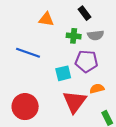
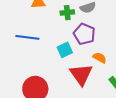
purple pentagon: (86, 61) -> (84, 34), turned 30
orange semicircle: (97, 89) -> (100, 58), turned 56

